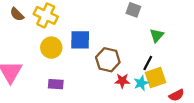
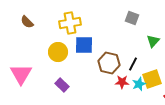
yellow cross: (46, 15) -> (70, 23), moved, turned -35
black line: (148, 63) -> (133, 64), moved
purple rectangle: (56, 84) -> (62, 85), turned 40

